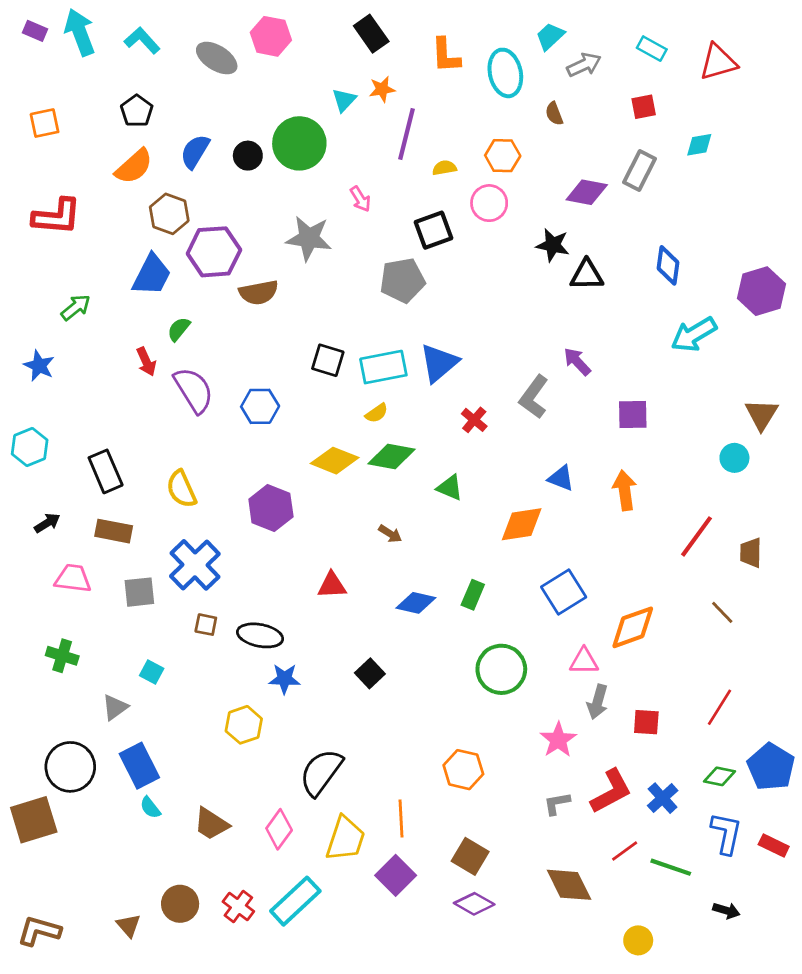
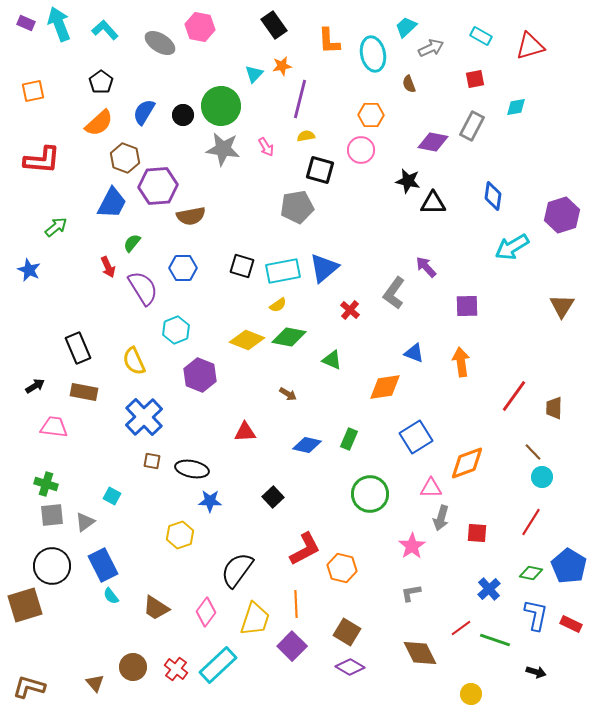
yellow semicircle: (444, 168) -> (306, 136), moved
black square: (434, 230) -> (320, 170), turned 36
gray star: (309, 238) -> (223, 149), moved
blue hexagon: (260, 406) -> (183, 268), moved
cyan hexagon: (30, 447) -> (176, 330), moved
cyan circle: (734, 458) -> (542, 477), moved
gray square: (139, 592) -> (52, 515), moved
red L-shape: (611, 791) -> (305, 549), moved

